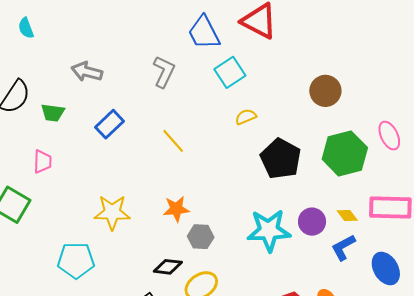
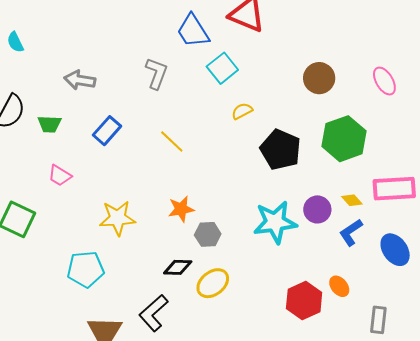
pink ellipse: (389, 136) -> (384, 81), moved
pink trapezoid: (42, 161) -> (60, 176), moved, turned 125

